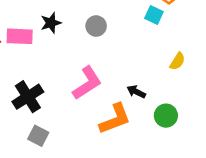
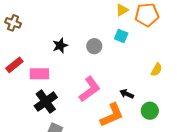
cyan square: (154, 15) -> (121, 36), moved
pink rectangle: (20, 36) -> (39, 74), moved

